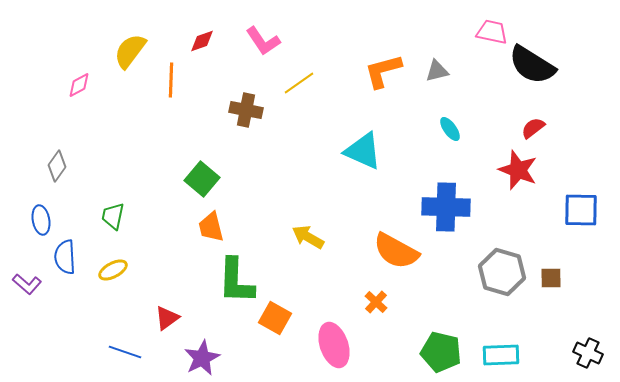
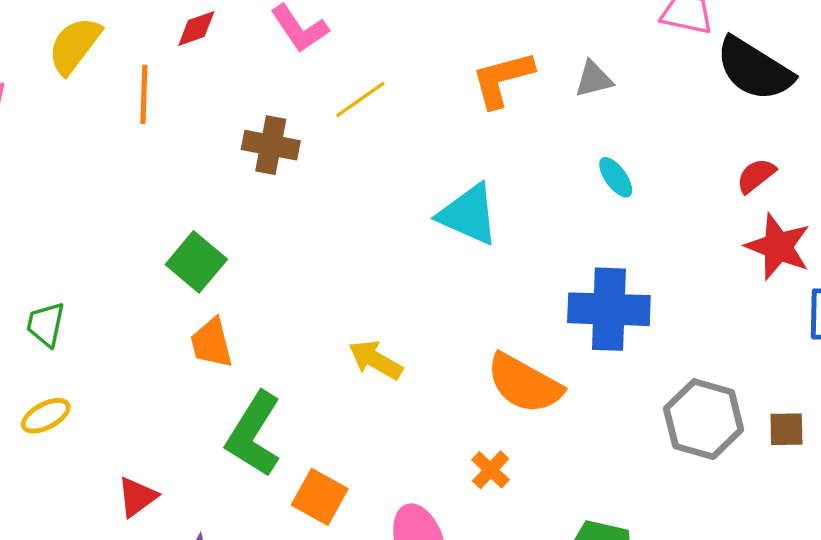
red star: (518, 170) -> (778, 247), moved
green L-shape: (236, 281) -> (254, 434), turned 30

